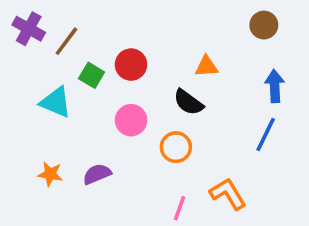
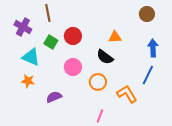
purple cross: (29, 29) -> (23, 27), moved
brown line: (66, 41) -> (48, 13), moved, turned -48
orange star: (50, 174) -> (28, 81), moved
orange L-shape: (228, 194) -> (127, 94), moved

